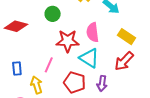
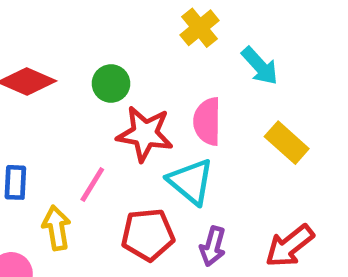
green circle: (53, 14) -> (111, 83), moved
red arrow: (124, 61) -> (290, 246), moved
red pentagon: (75, 82) -> (148, 235), turned -30

